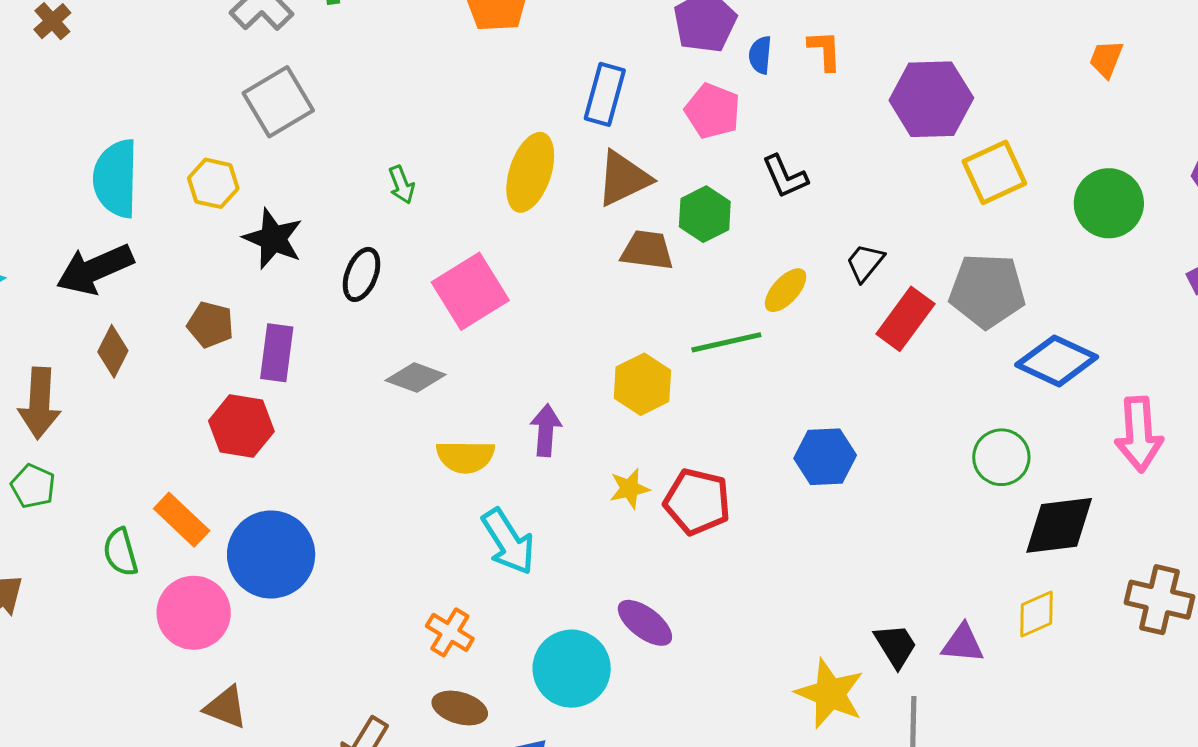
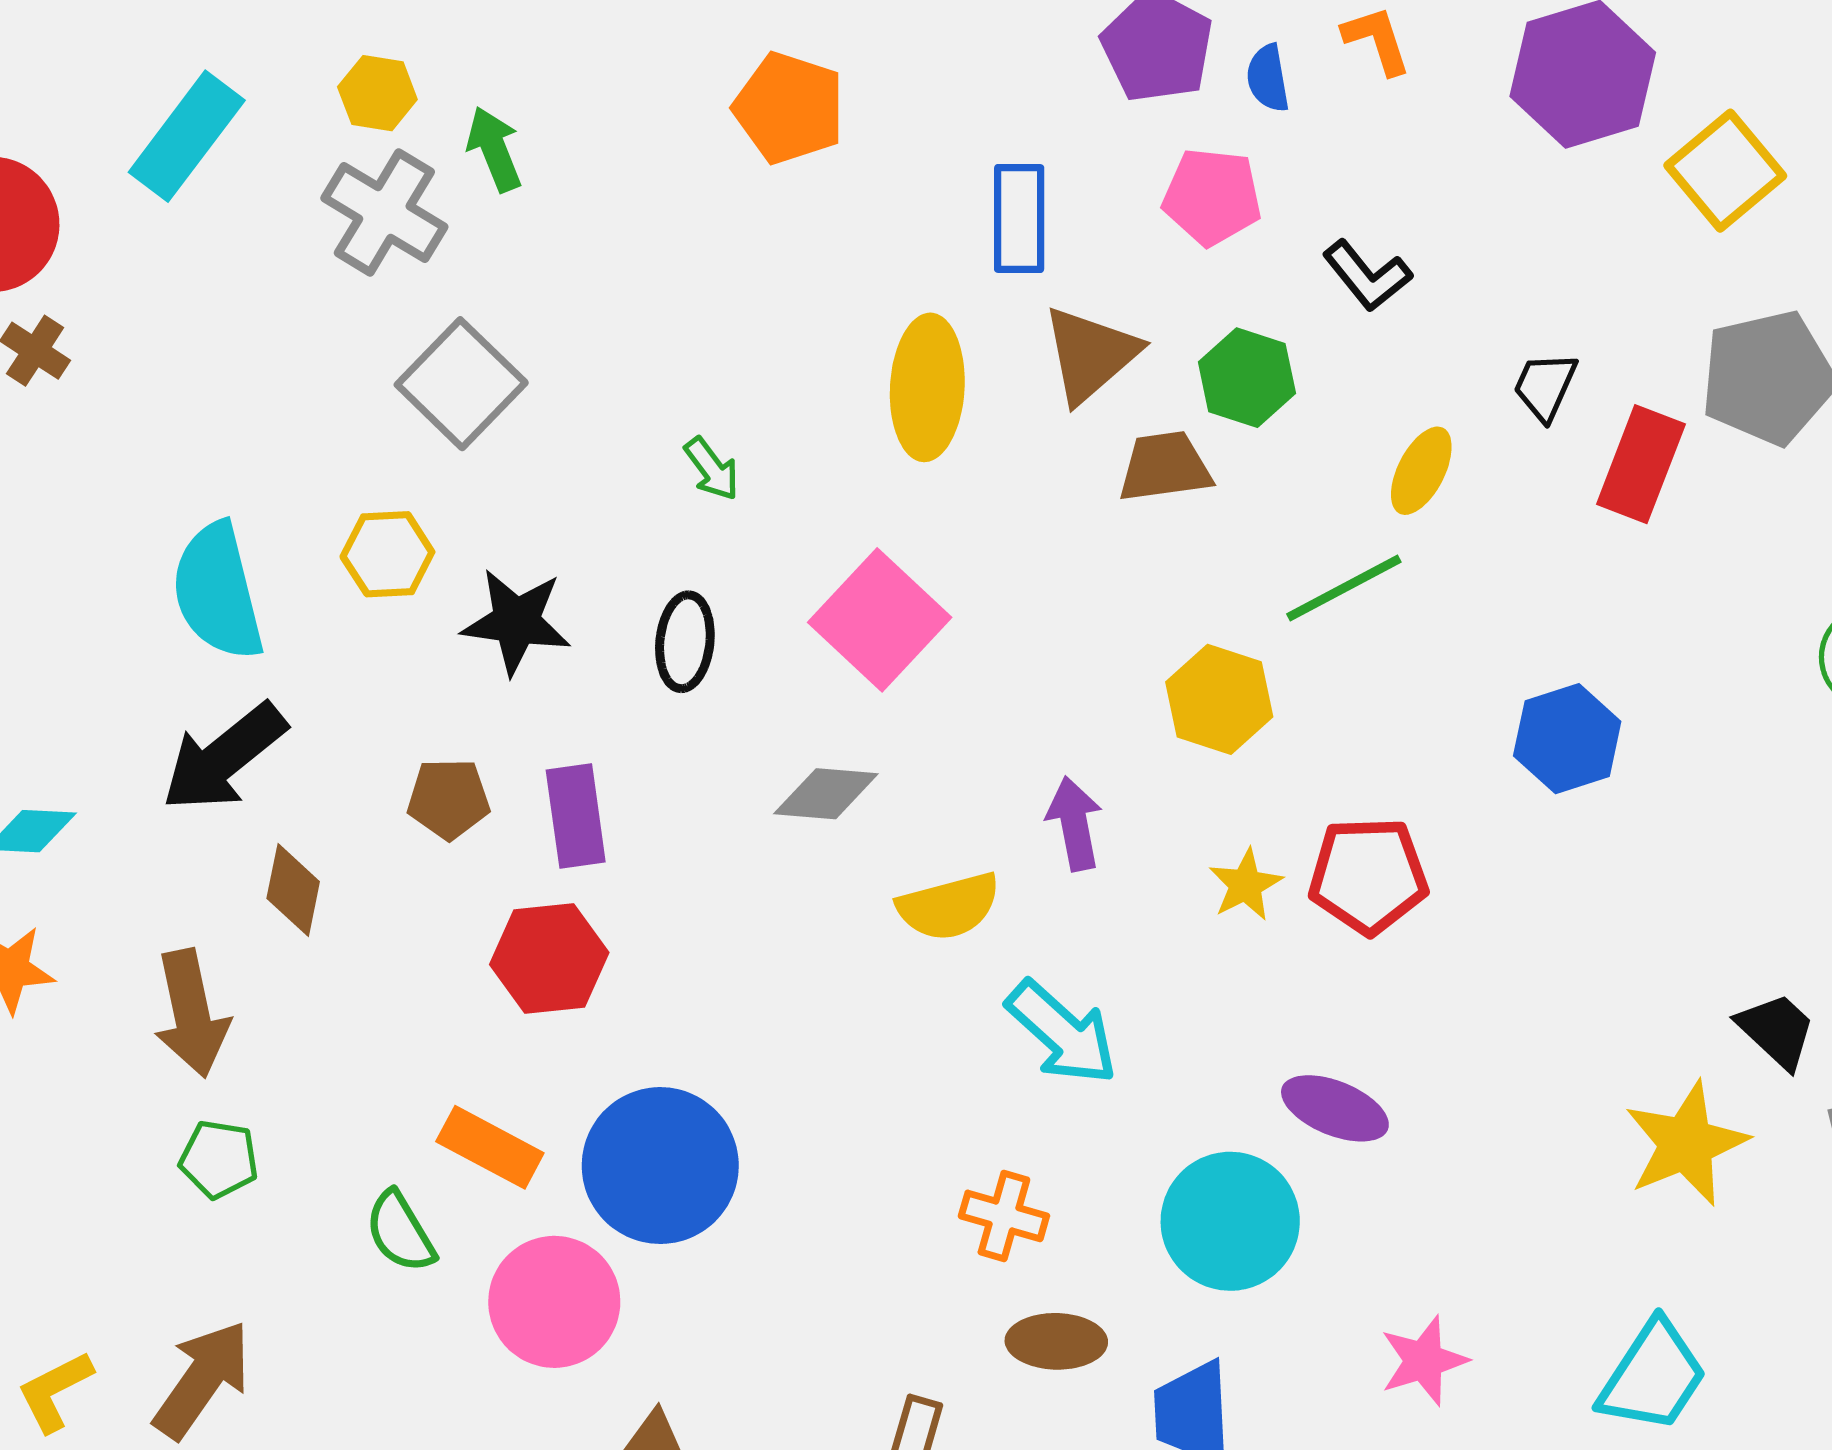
yellow star: (830, 694) -> (1686, 1144), turned -30

